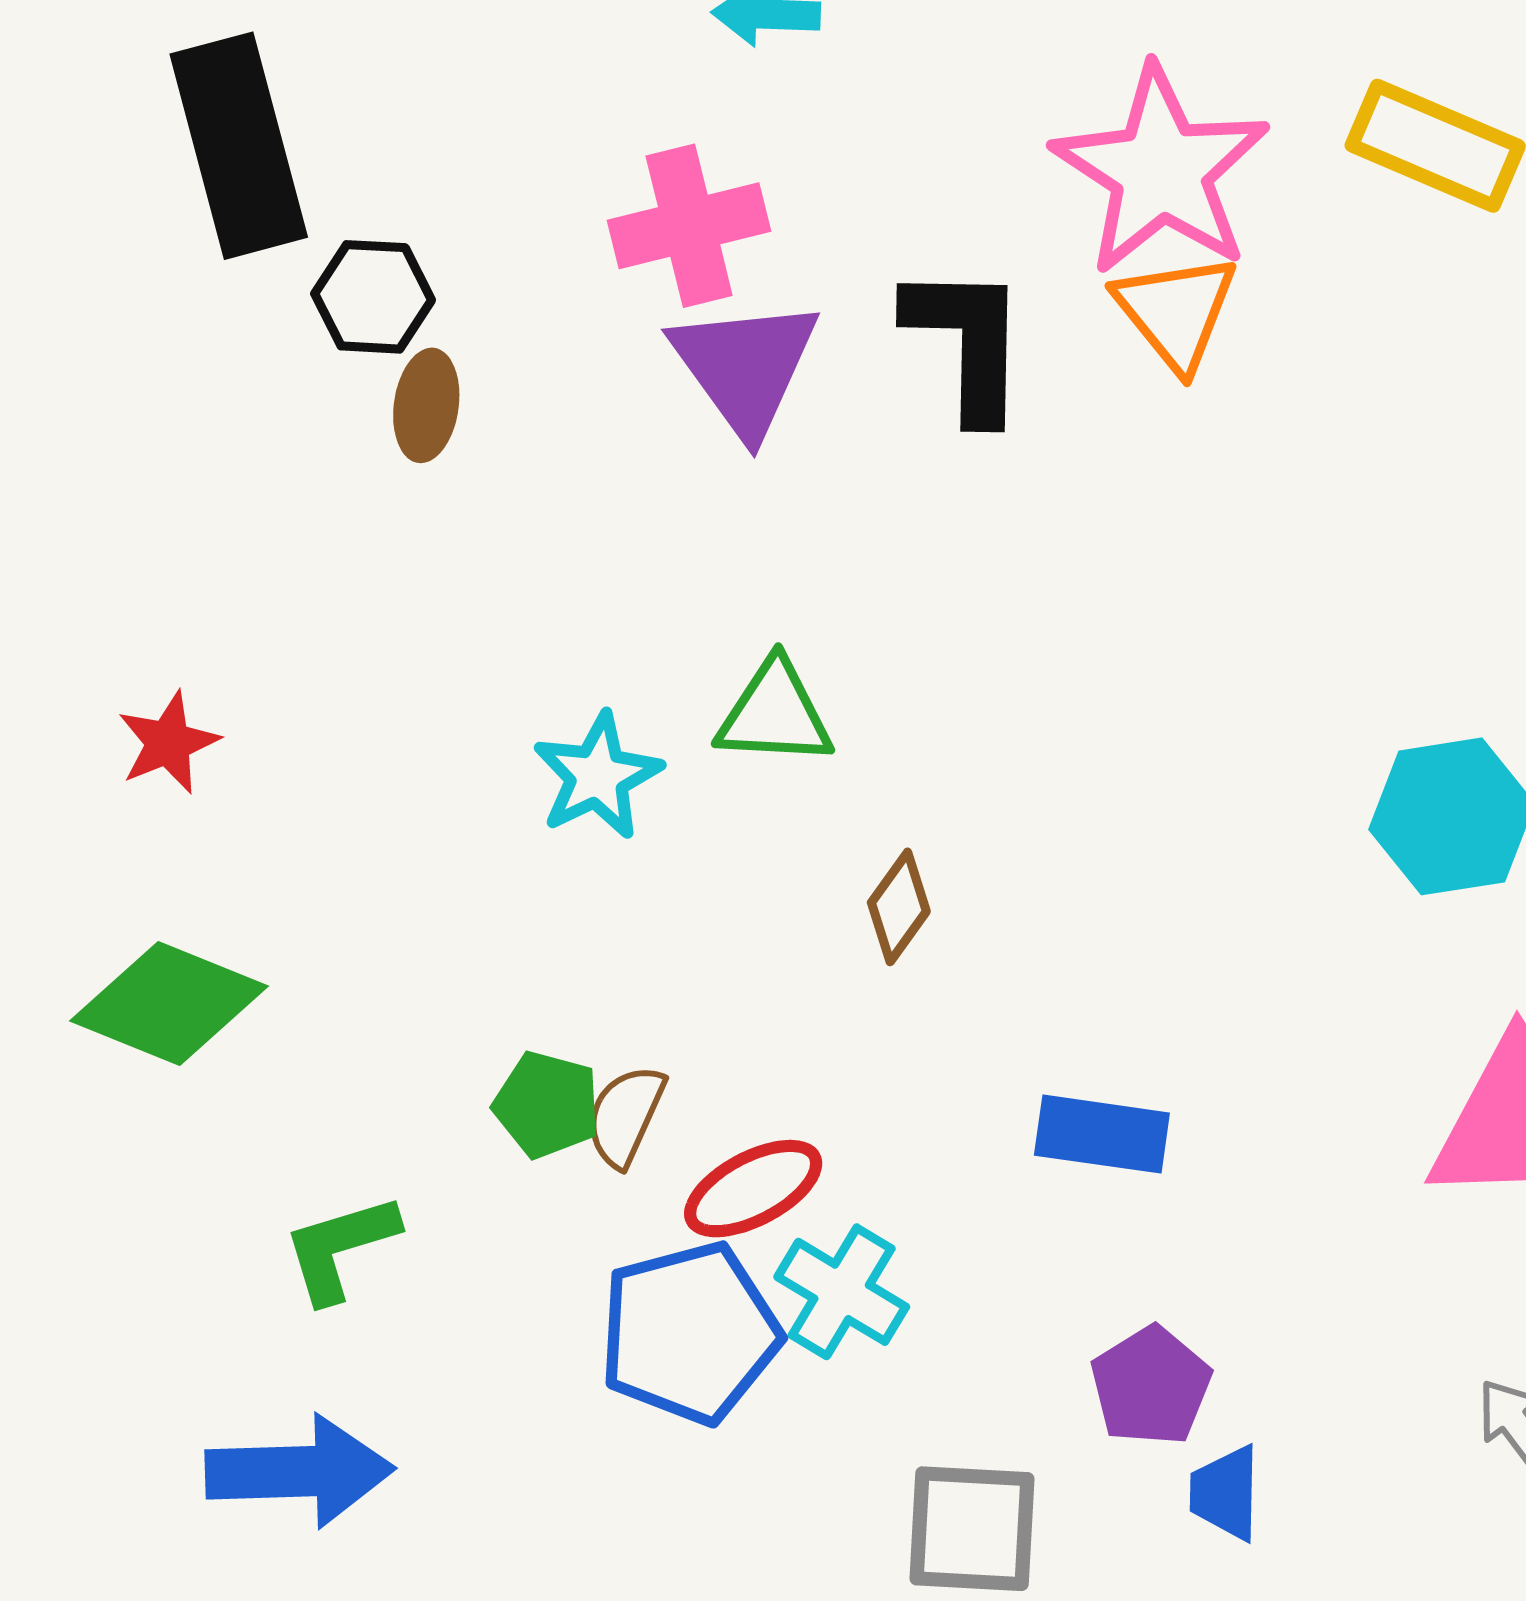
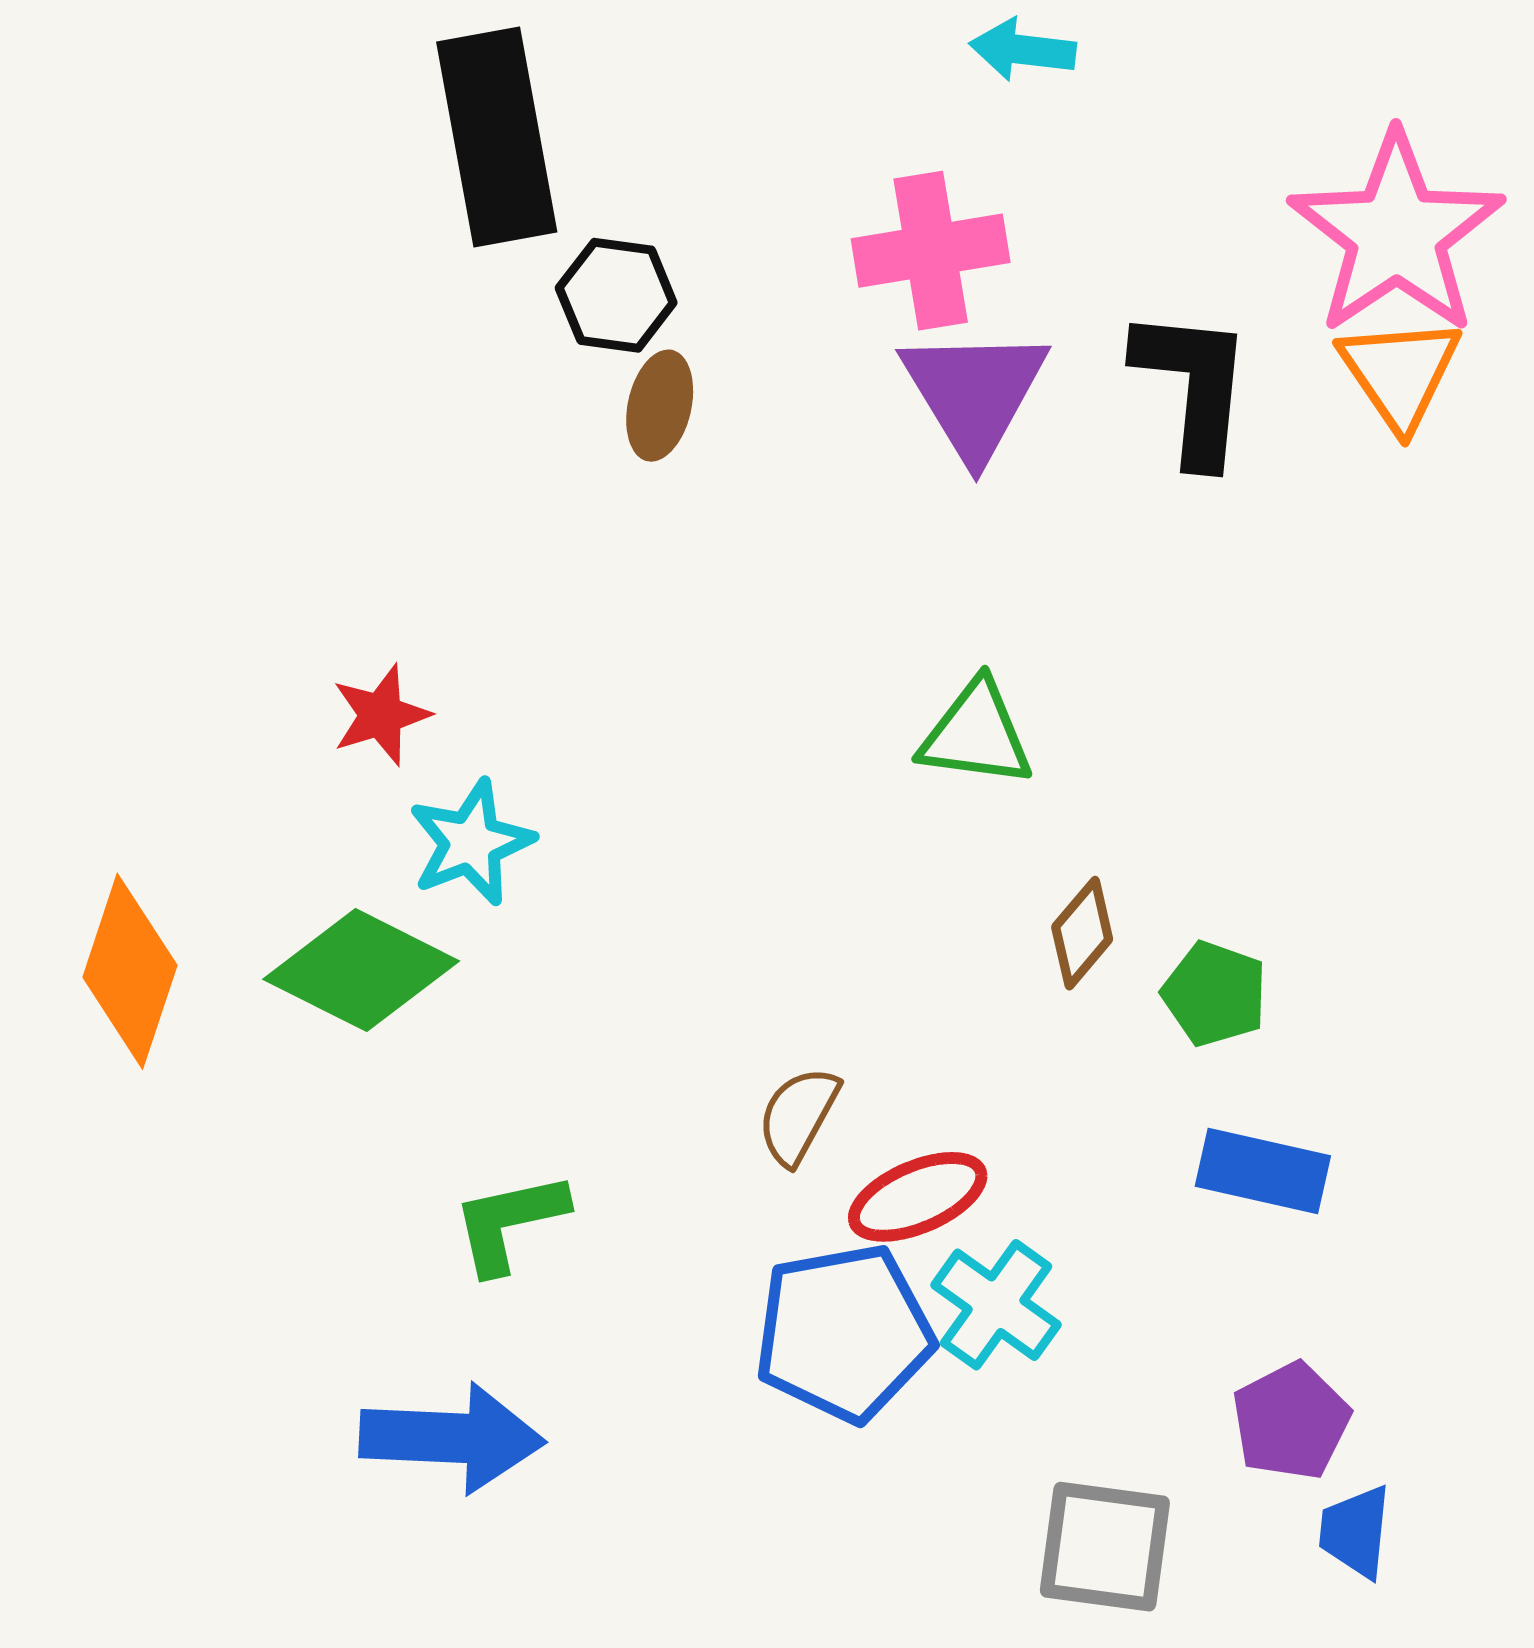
cyan star: (597, 776) -> (471, 843), moved
green pentagon: (547, 1105) -> (1215, 994), moved

